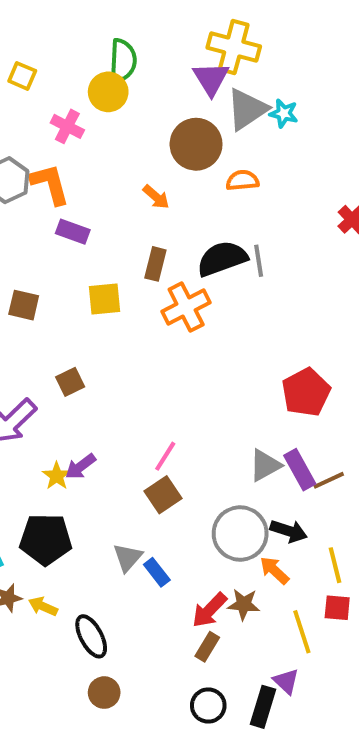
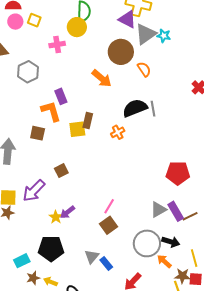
purple triangle: (211, 79) -> (127, 19), turned -30
pink cross: (67, 126) -> (57, 45), turned -35
orange semicircle: (242, 180) -> (144, 69), turned 63
orange L-shape: (50, 184) -> (51, 111), moved
orange arrow: (156, 197) -> (102, 78), size x1.5
purple rectangle: (73, 232) -> (61, 96), turned 49
brown rectangle: (155, 264) -> (88, 120), moved
orange cross: (186, 307) -> (118, 132), size x0.6
red pentagon: (306, 392) -> (178, 173), turned 30
brown star: (244, 604) -> (182, 276), moved

